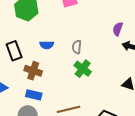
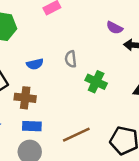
purple semicircle: (118, 29) -> (115, 28), turned -72
green cross: (83, 69) -> (96, 82), moved

